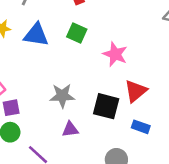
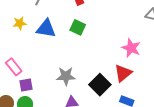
pink star: (115, 54) -> (131, 48), moved
black square: (106, 106) -> (100, 85), turned 30

